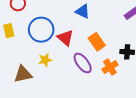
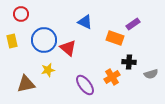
orange rectangle: (97, 42) -> (115, 38), moved, turned -36
purple ellipse: (83, 63) -> (85, 85), moved

